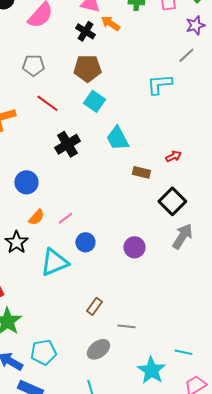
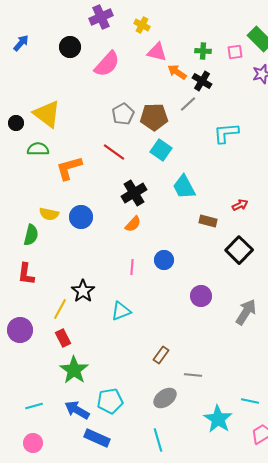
black cross: (85, 31) -> (202, 81), moved
gray line: (186, 55) -> (188, 104), moved
gray pentagon: (33, 65) -> (123, 114), moved, turned -30
blue circle: (26, 182) -> (81, 217), moved
orange semicircle: (36, 217) -> (133, 224), moved
pink line: (65, 218) -> (132, 267), turned -49
gray arrow: (182, 236) -> (246, 312), moved
blue circle: (85, 242) -> (164, 260), moved
cyan triangle: (54, 262) -> (121, 311), size x0.7

